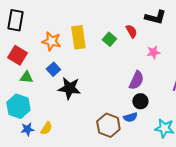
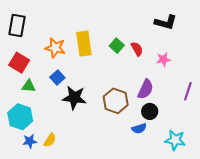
red semicircle: (131, 31) -> (137, 49), moved
brown hexagon: (108, 125) -> (116, 101), moved

